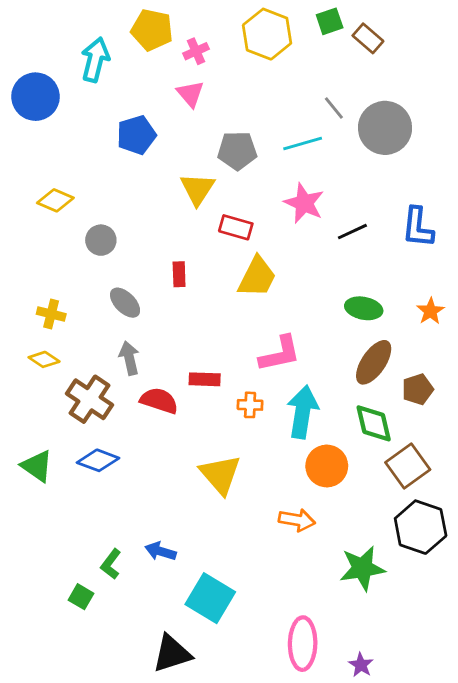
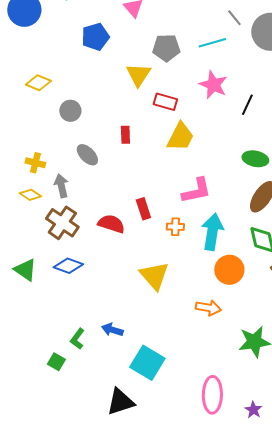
black line: (352, 232) -> (247, 105), turned -40
gray arrow: (129, 358) -> (61, 186), moved
red rectangle: (205, 379) -> (143, 209), turned 70

